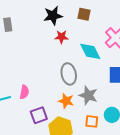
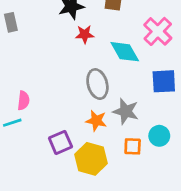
pink semicircle: (24, 92) -> (24, 101), moved

